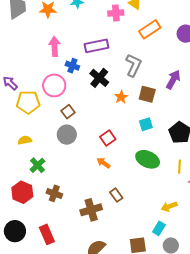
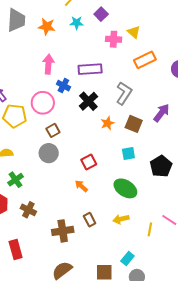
yellow line: (180, 167) -> (150, 229), moved
yellow arrow: (169, 206) -> (121, 219), moved

